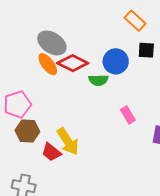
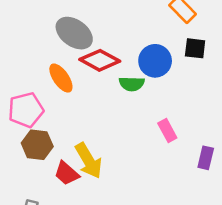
orange ellipse: (48, 64) -> (61, 78), moved

